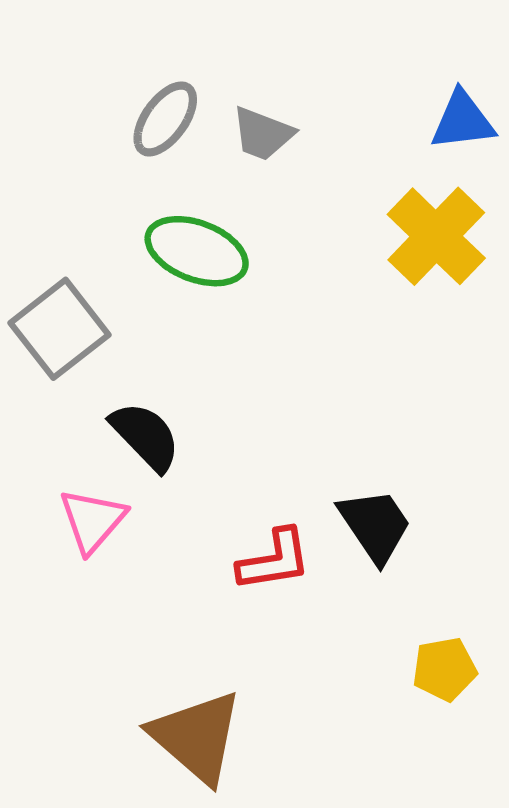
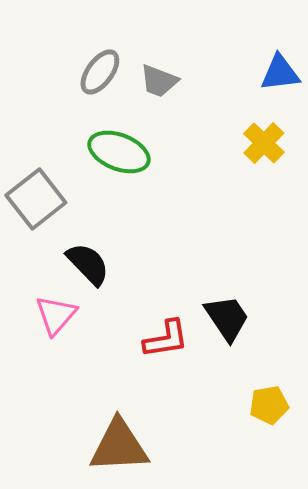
yellow cross: (436, 236) -> (264, 143), size x0.7
brown triangle: (197, 737) -> (119, 446), turned -44

